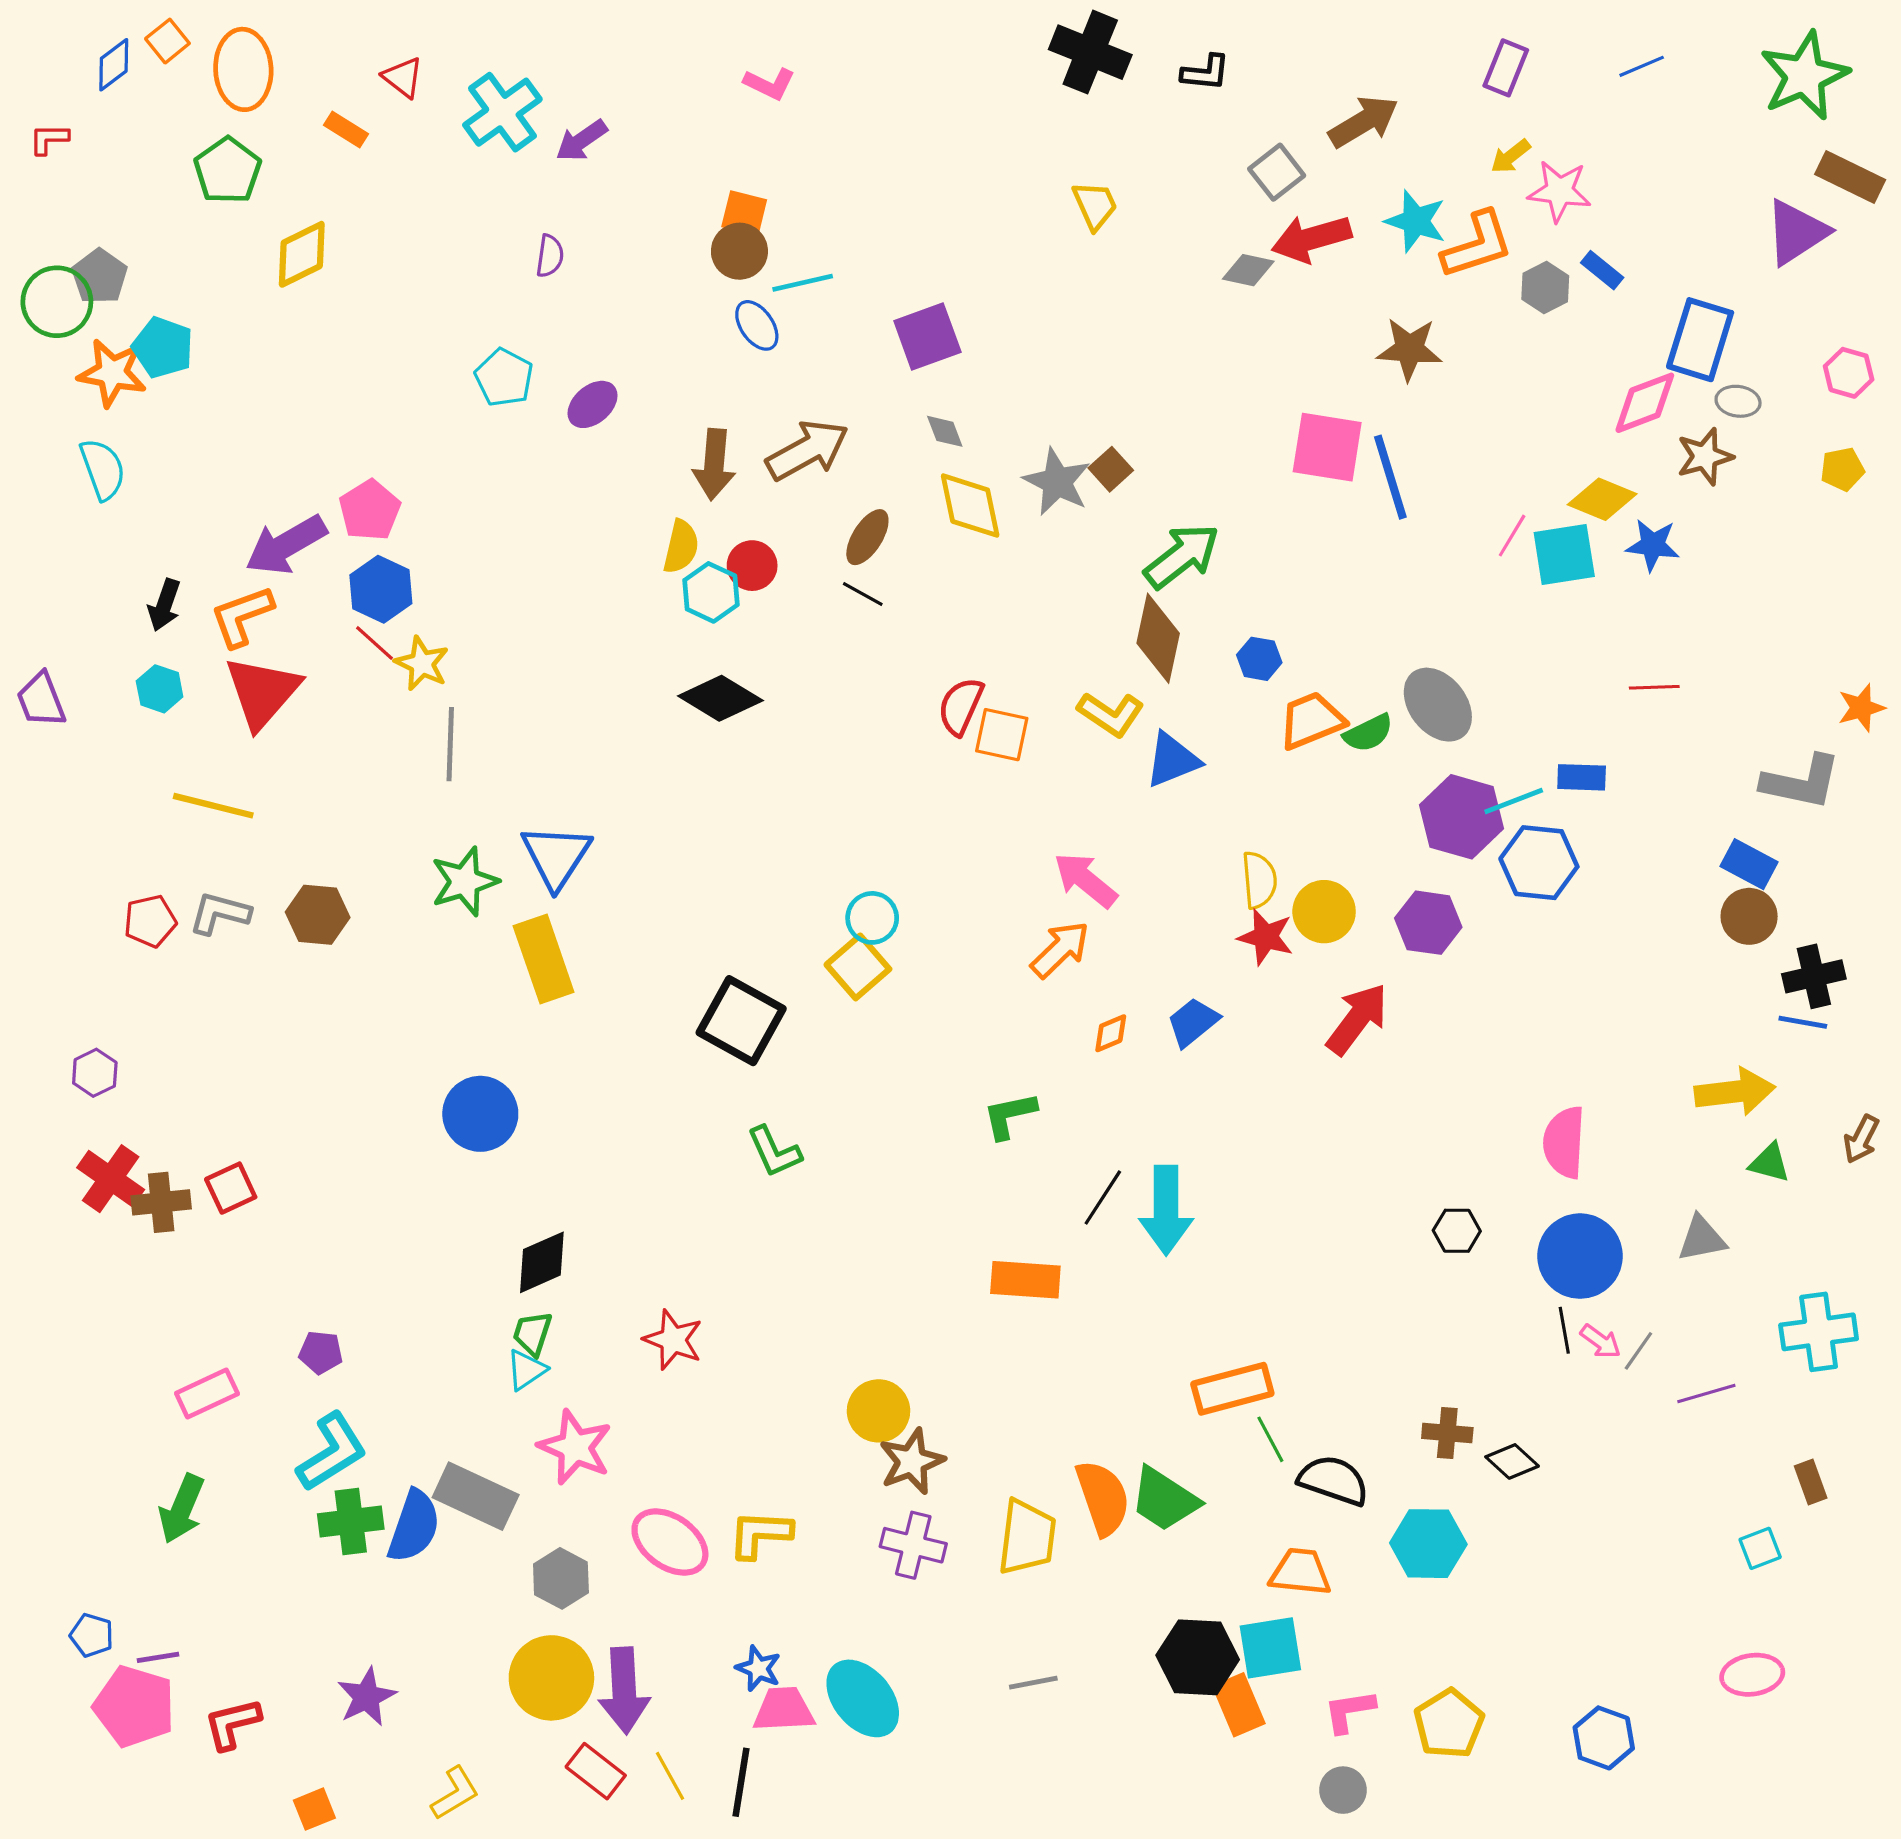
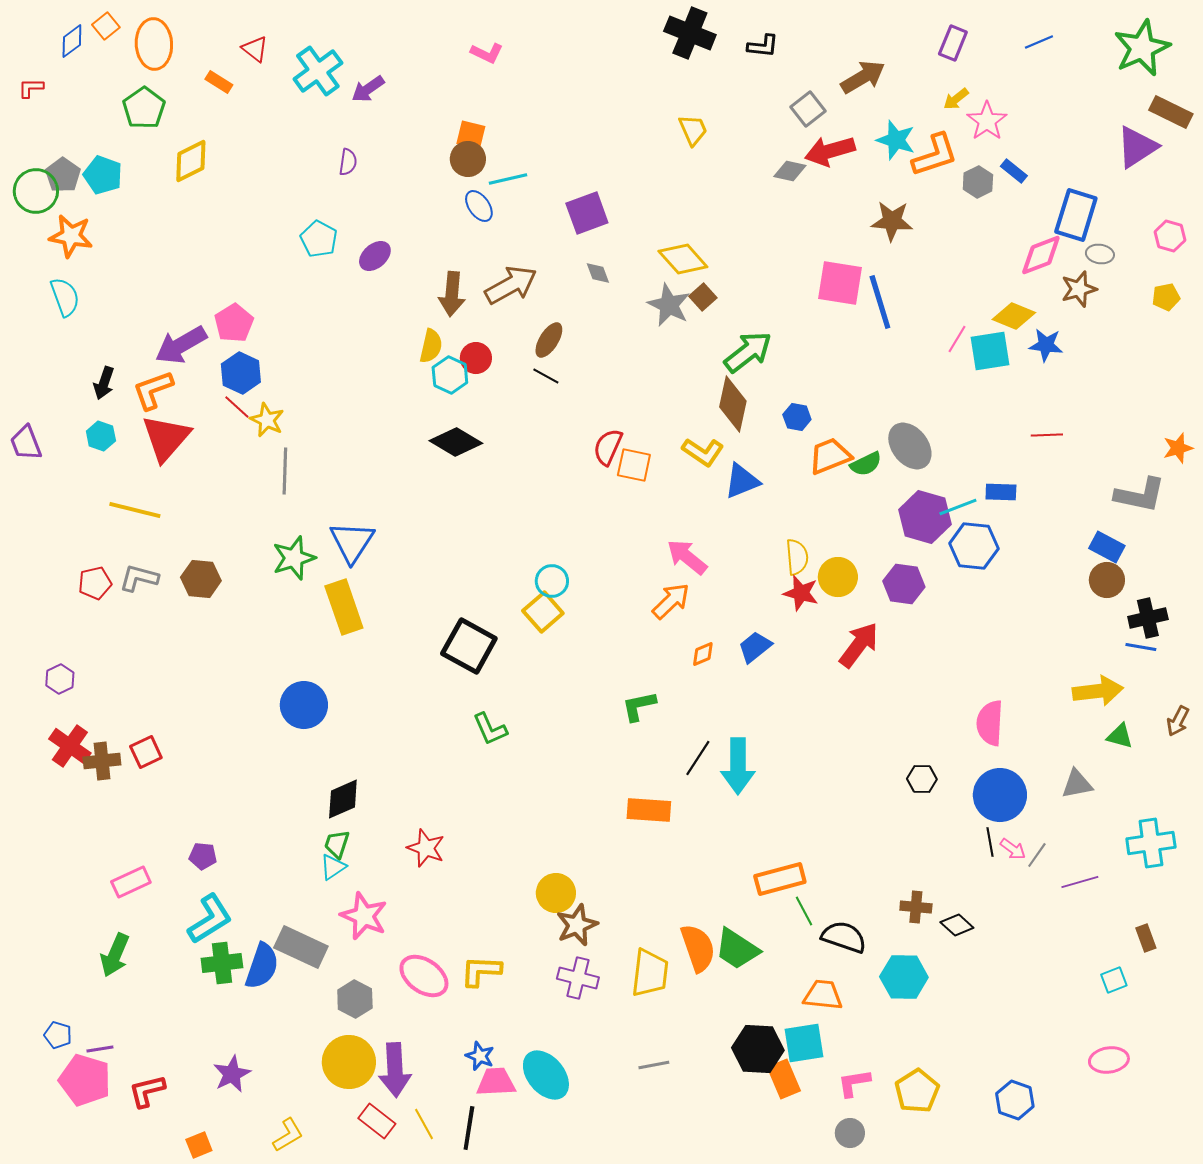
pink star: (1559, 191) -> (987, 121), turned 30
cyan pentagon: (163, 348) -> (103, 175), moved
yellow diamond: (970, 506) -> (683, 259), moved, turned -30

